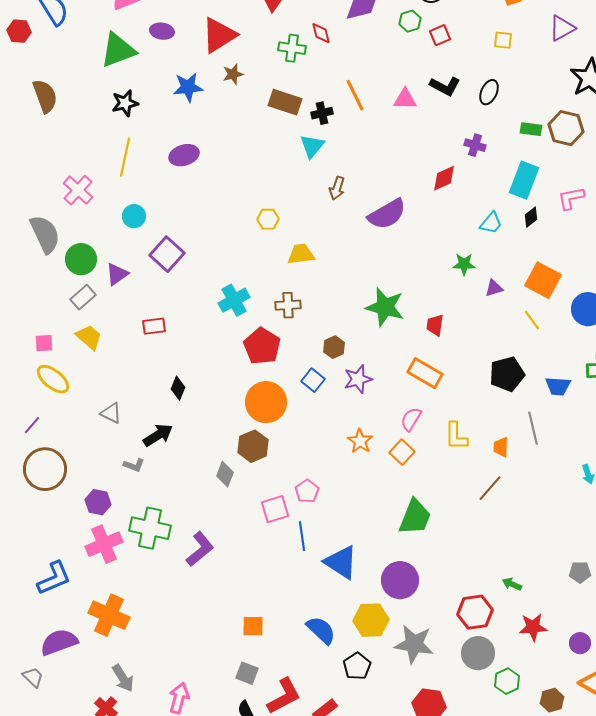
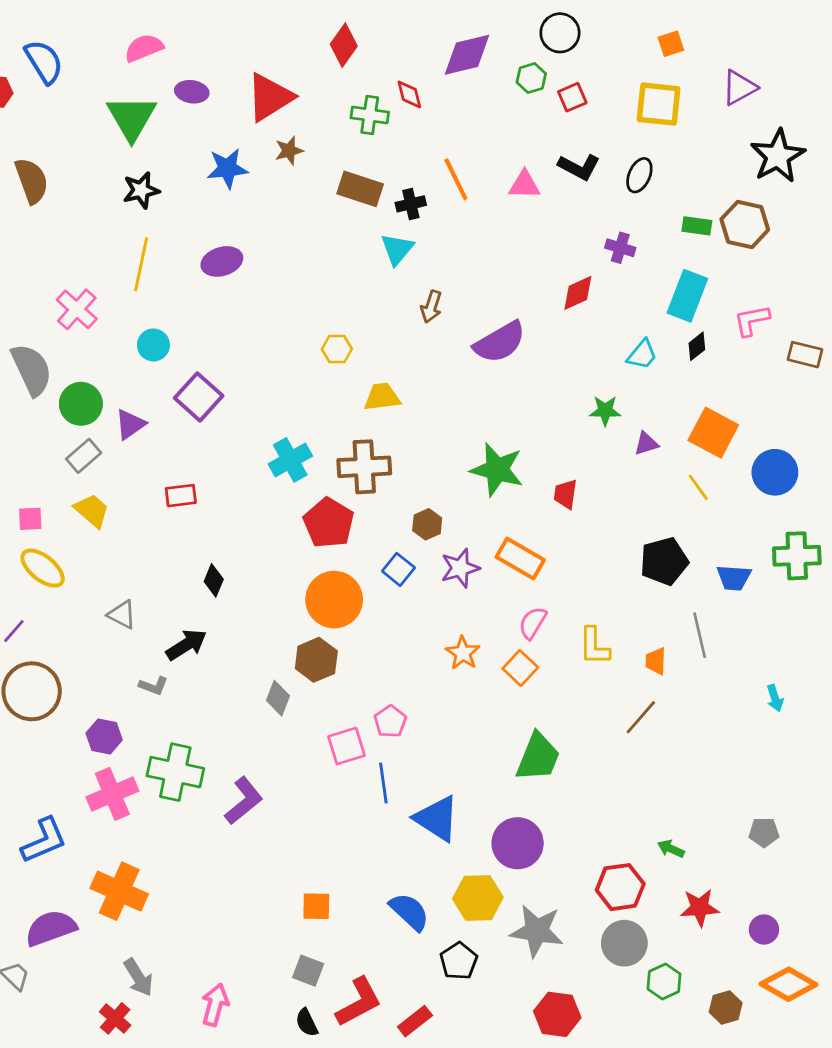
yellow square: (503, 40) -> (659, 104), size x1.8
green triangle: (118, 50) -> (132, 118), turned -39
brown cross: (288, 305) -> (364, 467), size x1.5
orange rectangle: (425, 373) -> (520, 559), moved

